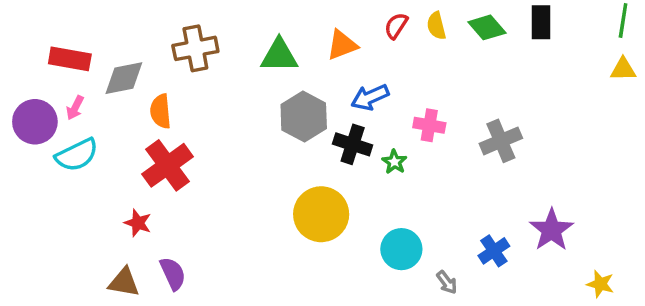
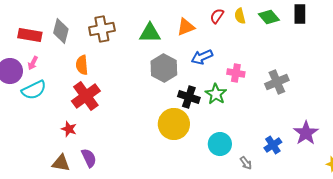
gray diamond: (124, 78) -> (61, 31), moved, turned -65
black cross: (353, 144) -> (189, 97), moved
green star: (394, 162) -> (216, 94), size x1.5

